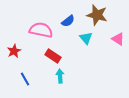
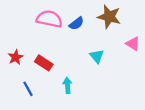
pink semicircle: (41, 30) -> (49, 19), moved
cyan triangle: (86, 38) -> (97, 56), moved
red rectangle: (53, 56) -> (44, 63), moved

